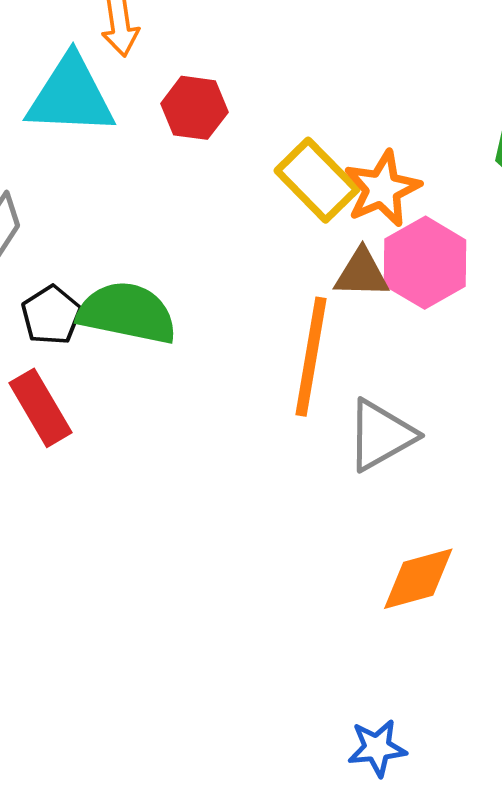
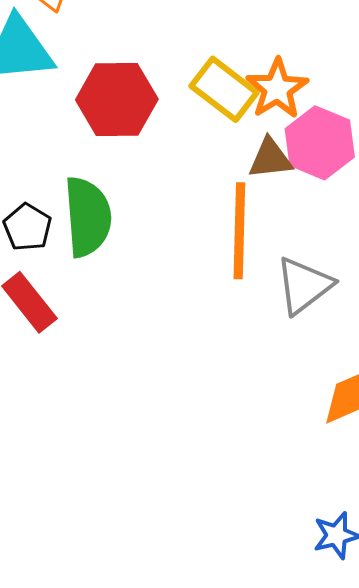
red hexagon: (194, 108) -> (117, 100), moved, size x1.5
green semicircle: (127, 313) -> (88, 217), turned 82

